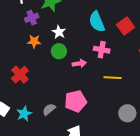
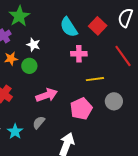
green circle: (59, 51) -> (29, 66), moved
pink arrow: (79, 63) -> (47, 95), moved, size x1.5
pink pentagon: (76, 101) -> (81, 109), moved
gray circle: (127, 113) -> (114, 101), moved

